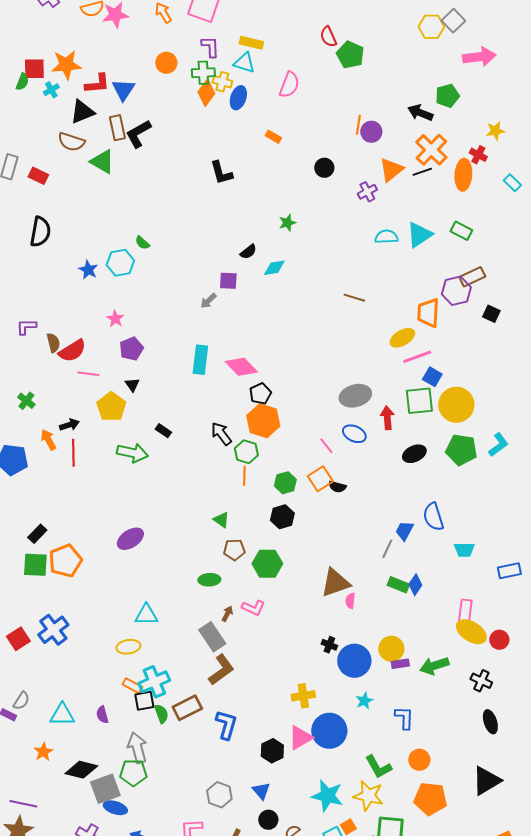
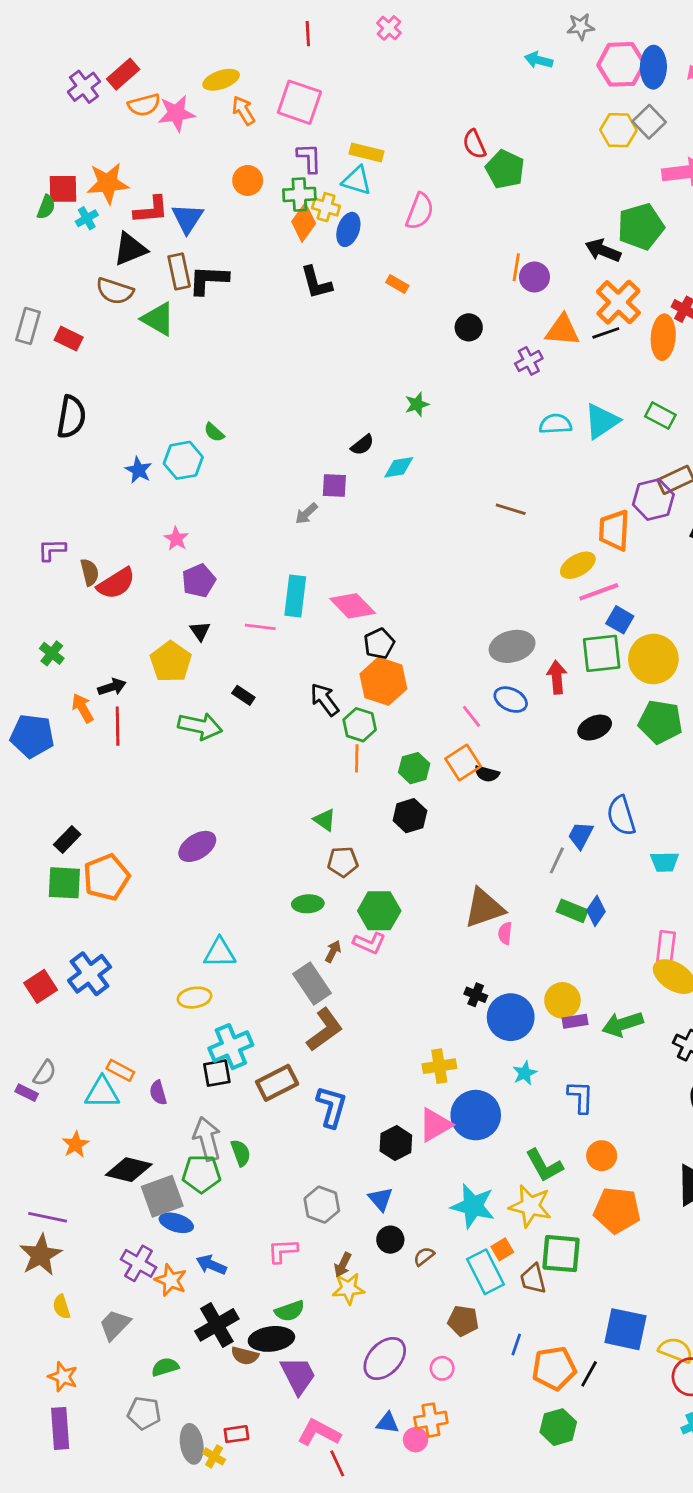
green pentagon: (447, 96) -> (641, 227), size x1.4
black L-shape: (138, 134) -> (208, 280), turned 32
orange triangle: (391, 170) -> (562, 330), turned 44
black L-shape: (221, 173) -> (316, 283), moved
pink line: (88, 374) -> (260, 627), moved
green hexagon: (267, 564) -> (379, 911), moved
orange rectangle: (132, 686) -> (120, 1070), moved
green semicircle: (161, 714) -> (241, 1153), moved

